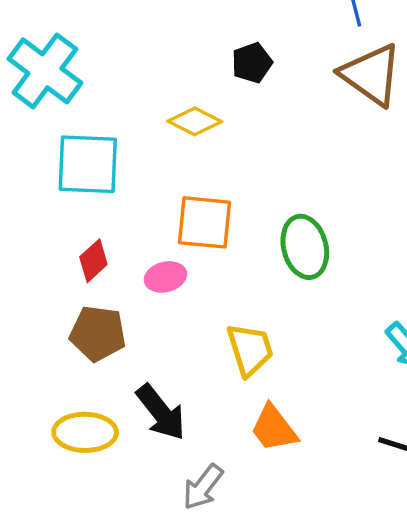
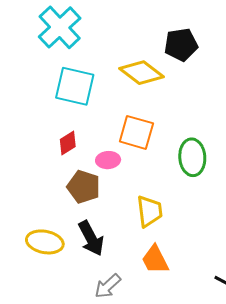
black pentagon: (252, 63) -> (181, 45), size x1.4
yellow diamond: (195, 121) -> (142, 73), size x1.4
brown pentagon: (98, 333) -> (84, 187), moved

